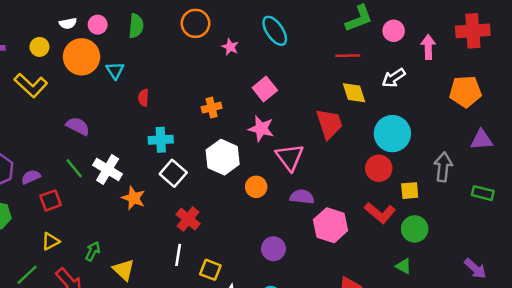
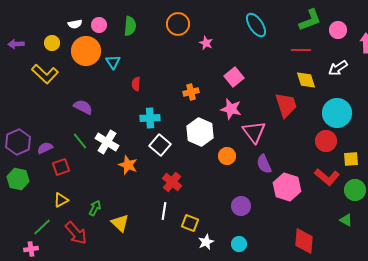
cyan ellipse: (275, 31) -> (256, 25), moved
purple semicircle: (302, 197) -> (264, 164), turned -120

